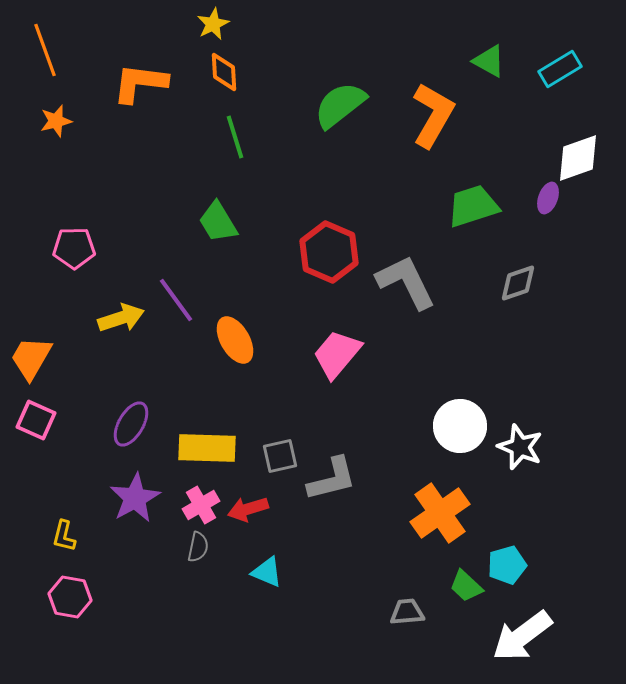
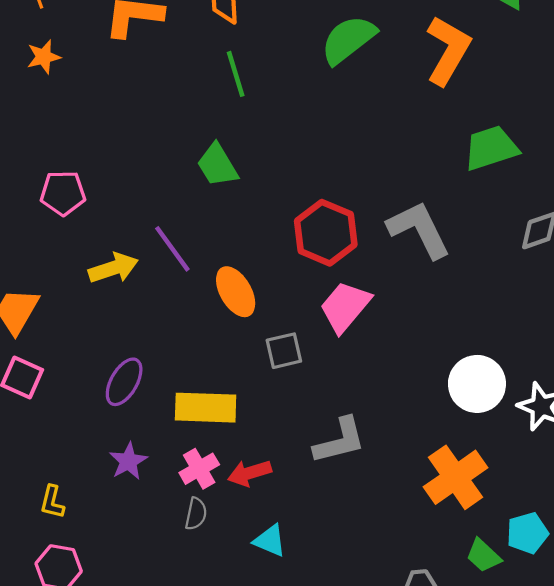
red hexagon: (329, 252) -> (326, 233), moved
gray square: (280, 456) -> (284, 351), moved
purple star: (135, 498) -> (128, 461), size x0.7

